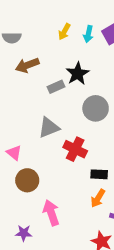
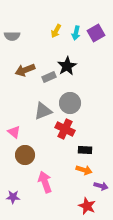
brown arrow: (27, 65) -> (25, 70), moved
gray circle: (96, 108) -> (70, 103), moved
orange arrow: (98, 198) -> (84, 170), turned -105
purple star: (24, 233) -> (13, 197), moved

